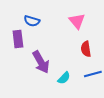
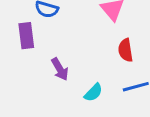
purple arrow: (41, 62) -> (60, 69), size x0.7

